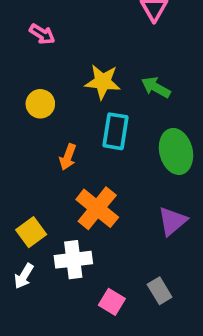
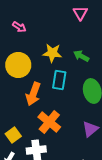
yellow circle: (40, 104) -> (18, 65), size x1.6
orange arrow: (68, 157) -> (33, 94), size x1.6

